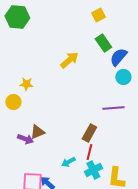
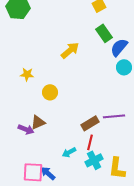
yellow circle: (13, 102) -> (50, 92), moved
purple line: (113, 108) -> (114, 116), moved
brown rectangle: (89, 133) -> (90, 123), turned 30

